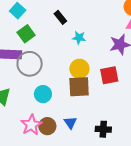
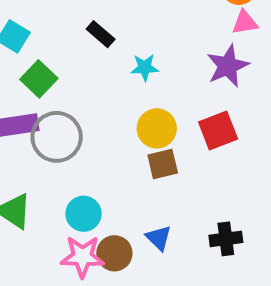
brown square: (79, 87) -> (163, 164), size x0.7
cyan circle: (43, 94) -> (84, 214), moved
pink star: (31, 125) -> (82, 257), turned -30

